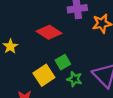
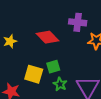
yellow square: (44, 75) -> (34, 74), turned 36

